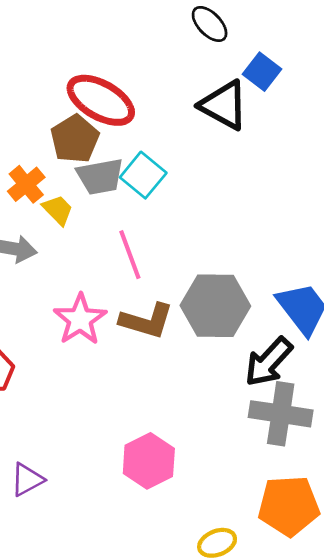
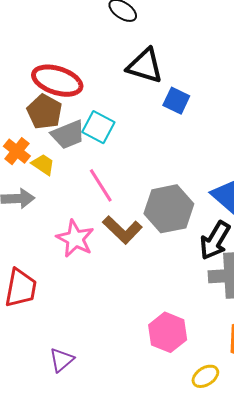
blue square: (262, 72) -> (176, 101), moved
brown L-shape: (147, 321) -> (122, 230), turned 39
pink hexagon: (149, 461) -> (168, 332), moved

